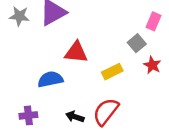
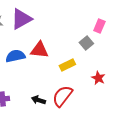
red star: (152, 65) -> (98, 78), moved
blue semicircle: (50, 79) -> (15, 56), moved

